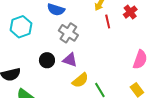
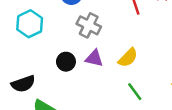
yellow semicircle: (80, 80) -> (128, 58), moved

